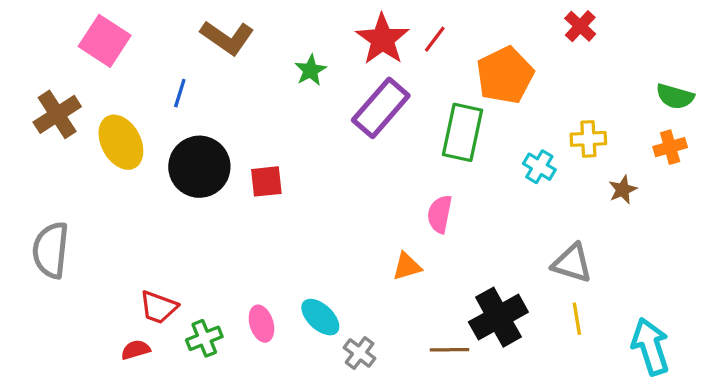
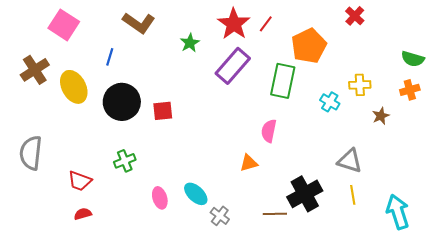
red trapezoid: (159, 307) -> (80, 181), moved
green cross: (204, 338) -> (125, 161), moved

